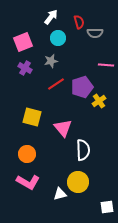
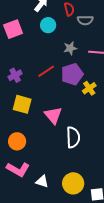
gray star: (51, 61) -> (70, 48), moved
purple cross: (25, 68) -> (15, 75), moved, turned 32
yellow circle: (78, 182) -> (73, 183), moved
white triangle: (60, 194) -> (42, 181), moved, turned 32

